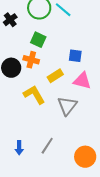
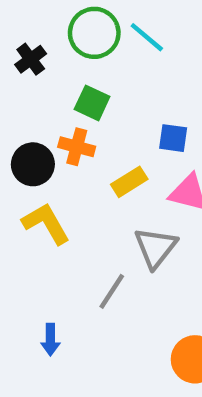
yellow L-shape: (34, 95) -> (46, 223), moved
gray line: (47, 146) -> (112, 291), moved

